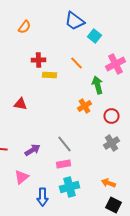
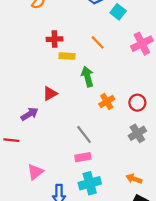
green arrow: (98, 85) -> (87, 77), moved
red triangle: (20, 104) -> (50, 94), moved, turned -40
orange cross: (84, 106) -> (107, 102), moved
purple arrow: (32, 150) -> (30, 114), moved

